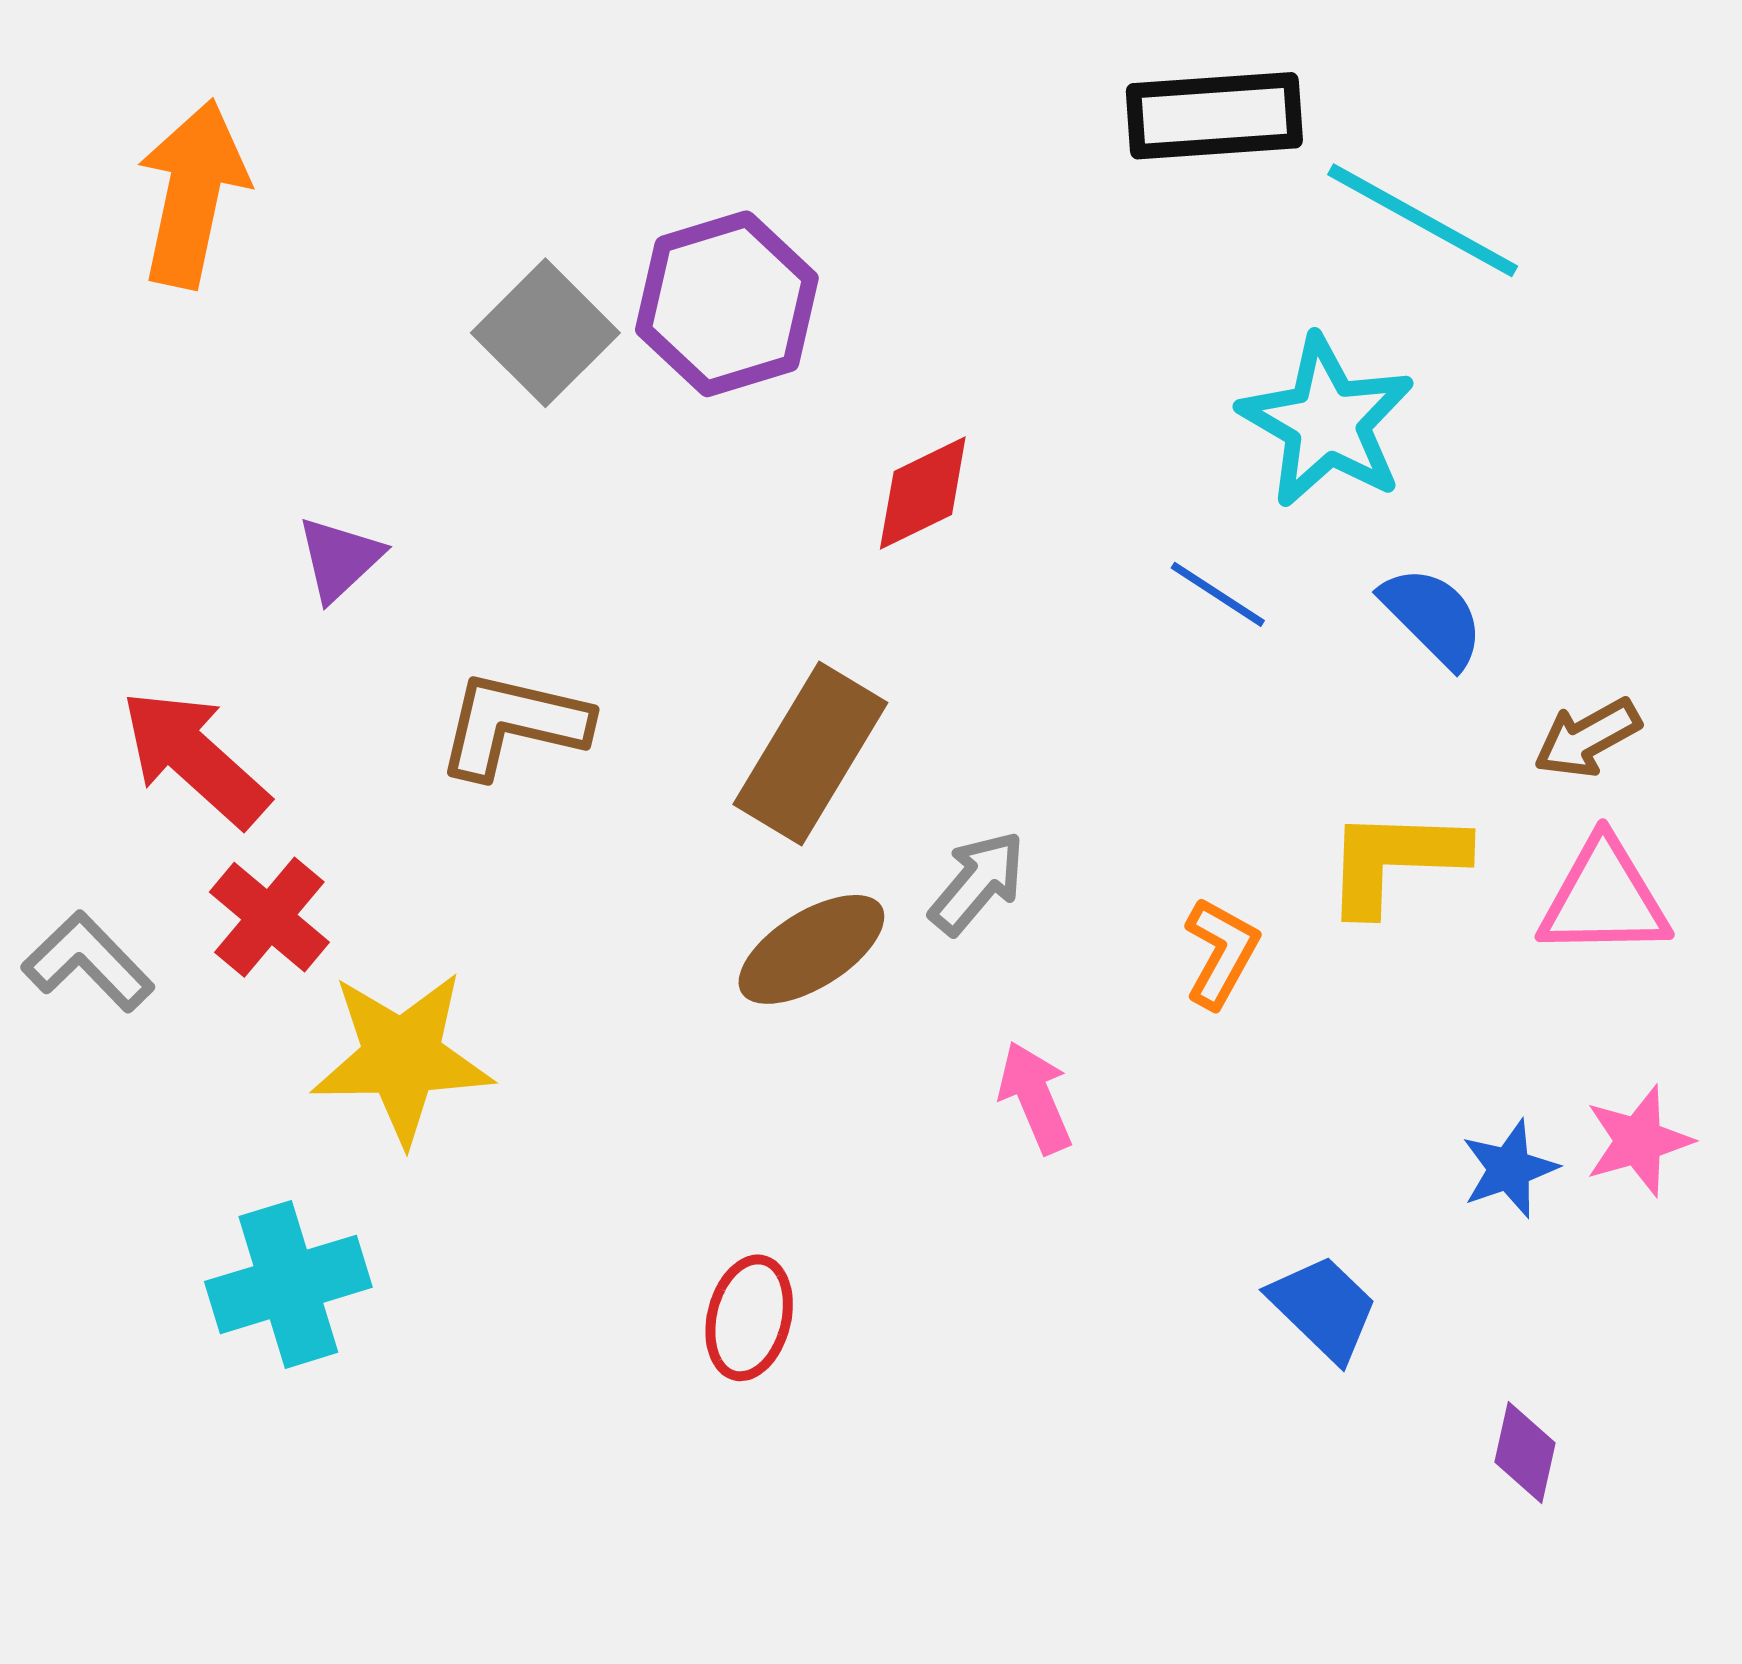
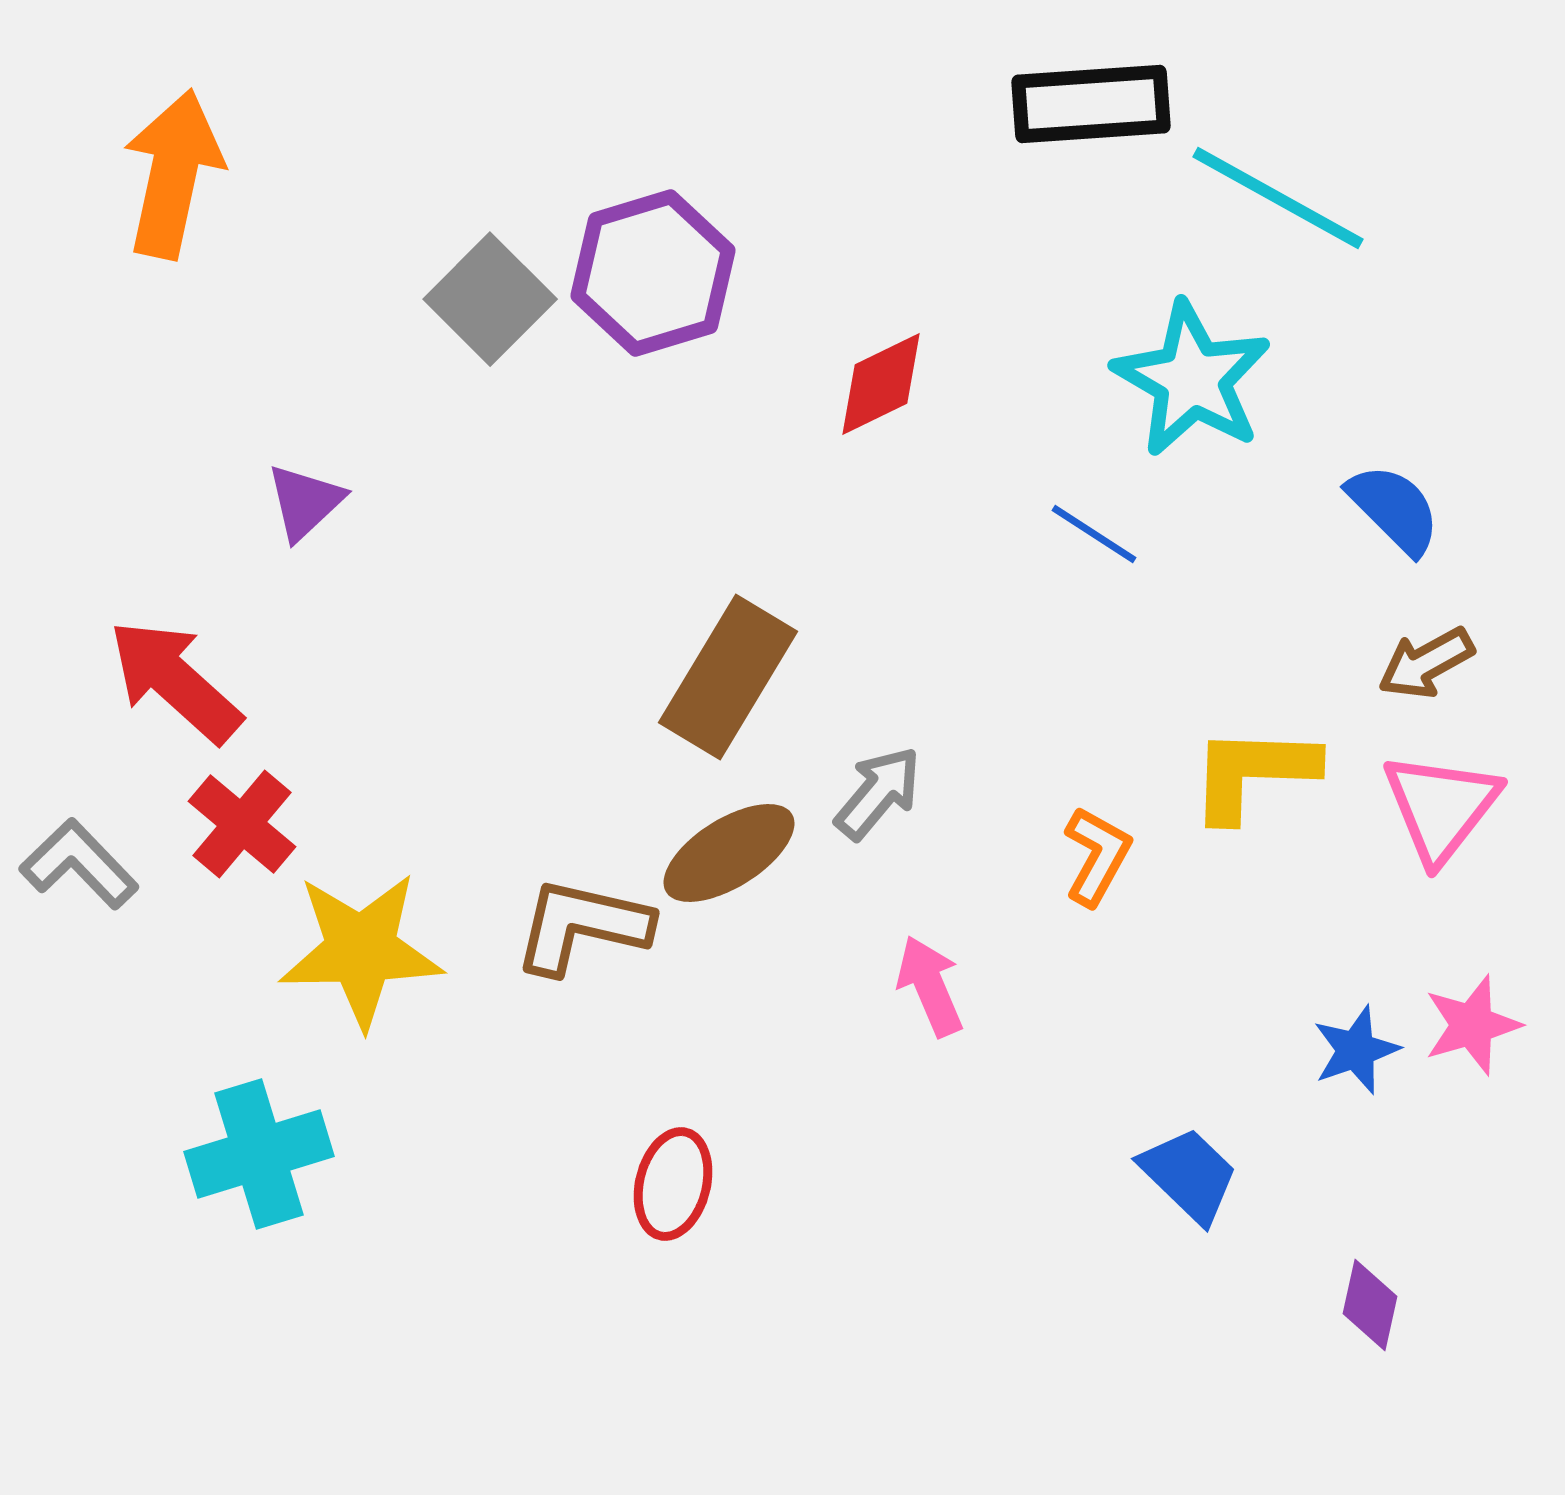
red diamond: (923, 493) -> (881, 384), moved
blue semicircle: (1433, 617) -> (1394, 509), moved
brown L-shape: (513, 725) -> (582, 926), moved
pink triangle: (1604, 898) -> (1441, 807), turned -51

